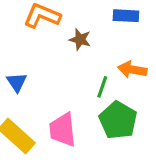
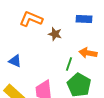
blue triangle: (17, 82) -> (15, 61), turned -32

